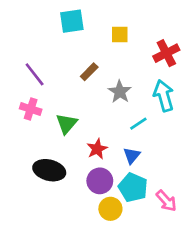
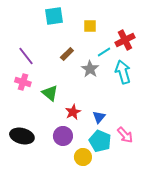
green triangle: (67, 124) -> (50, 93), turned -30
cyan line: (138, 124) -> (104, 52), moved
black ellipse: (49, 170) -> (22, 136), moved
purple circle: (100, 181) -> (63, 136), moved
pink arrow: (166, 201) -> (125, 135), moved

